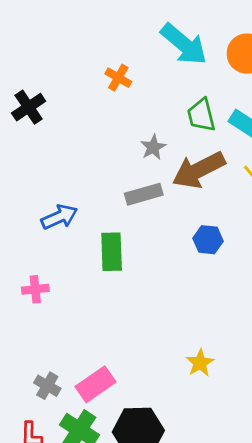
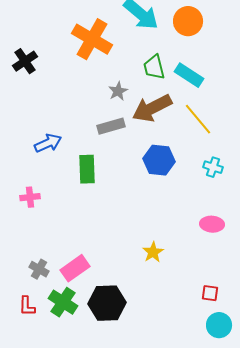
orange cross: (118, 78) -> (92, 39), size x2.0
blue hexagon: (208, 240) -> (159, 160), size x1.4

